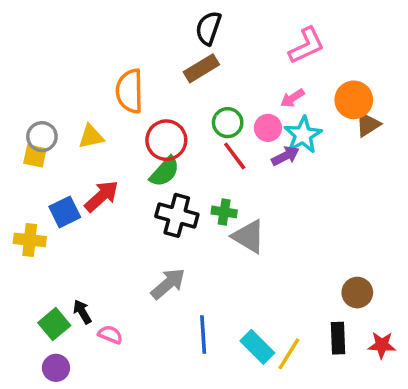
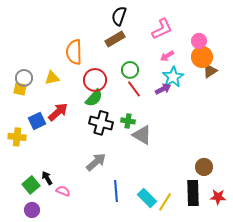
pink L-shape: (306, 46) -> (162, 29), moved
pink circle: (268, 128) -> (199, 41), moved
black rectangle: (338, 338) -> (193, 193), size x1.4

